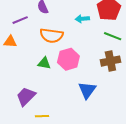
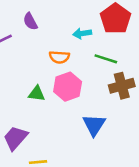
orange semicircle: (52, 35) -> (59, 57), moved, size x0.7
green line: (113, 36) -> (106, 59), moved

